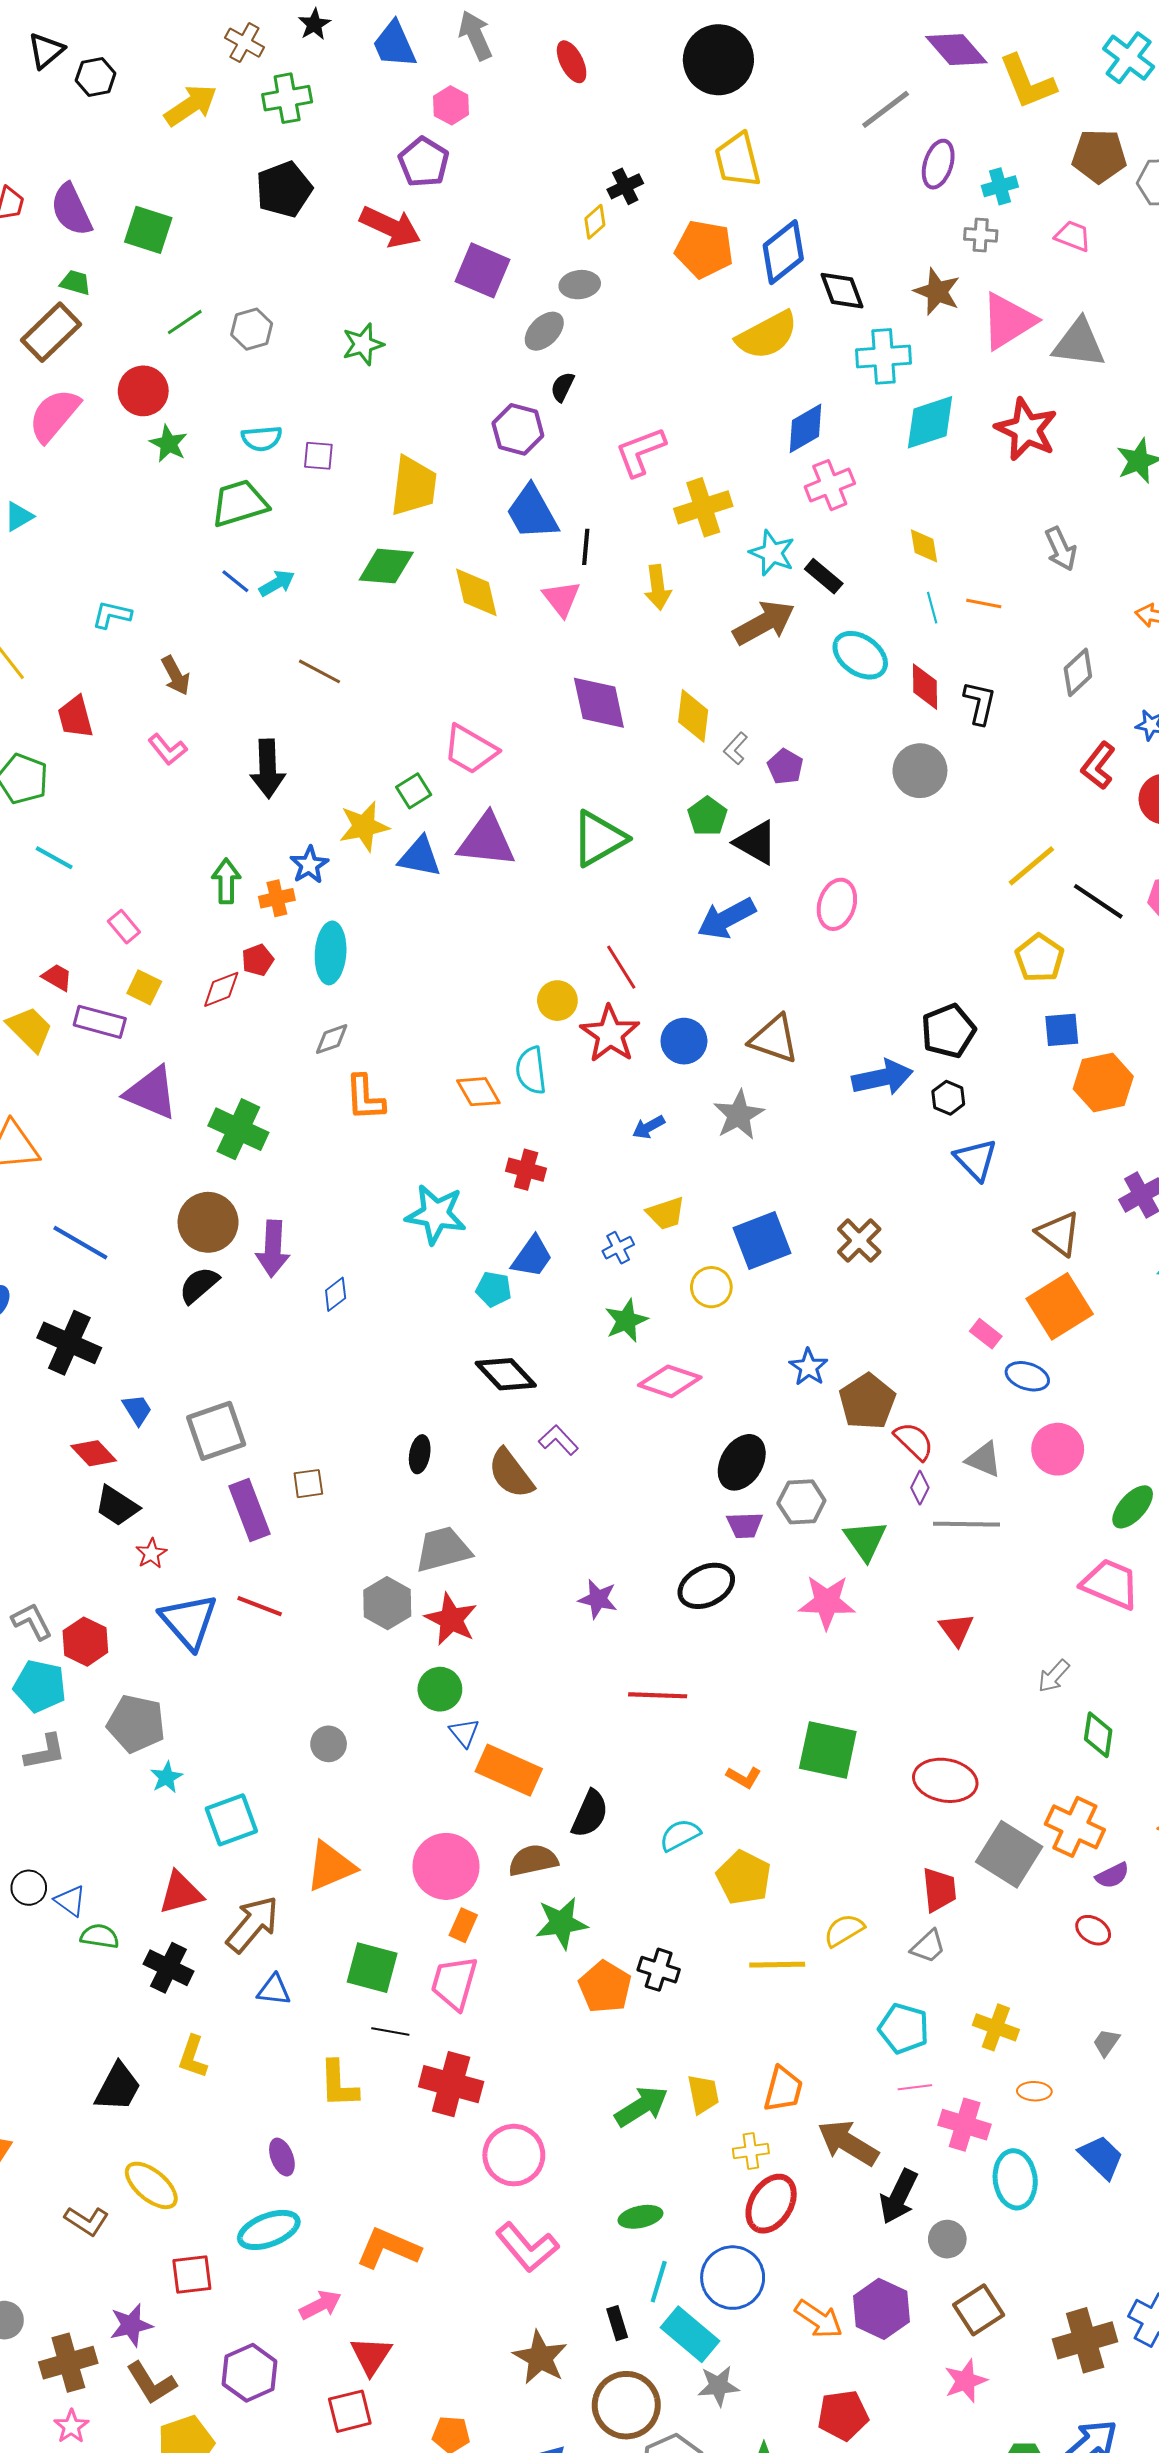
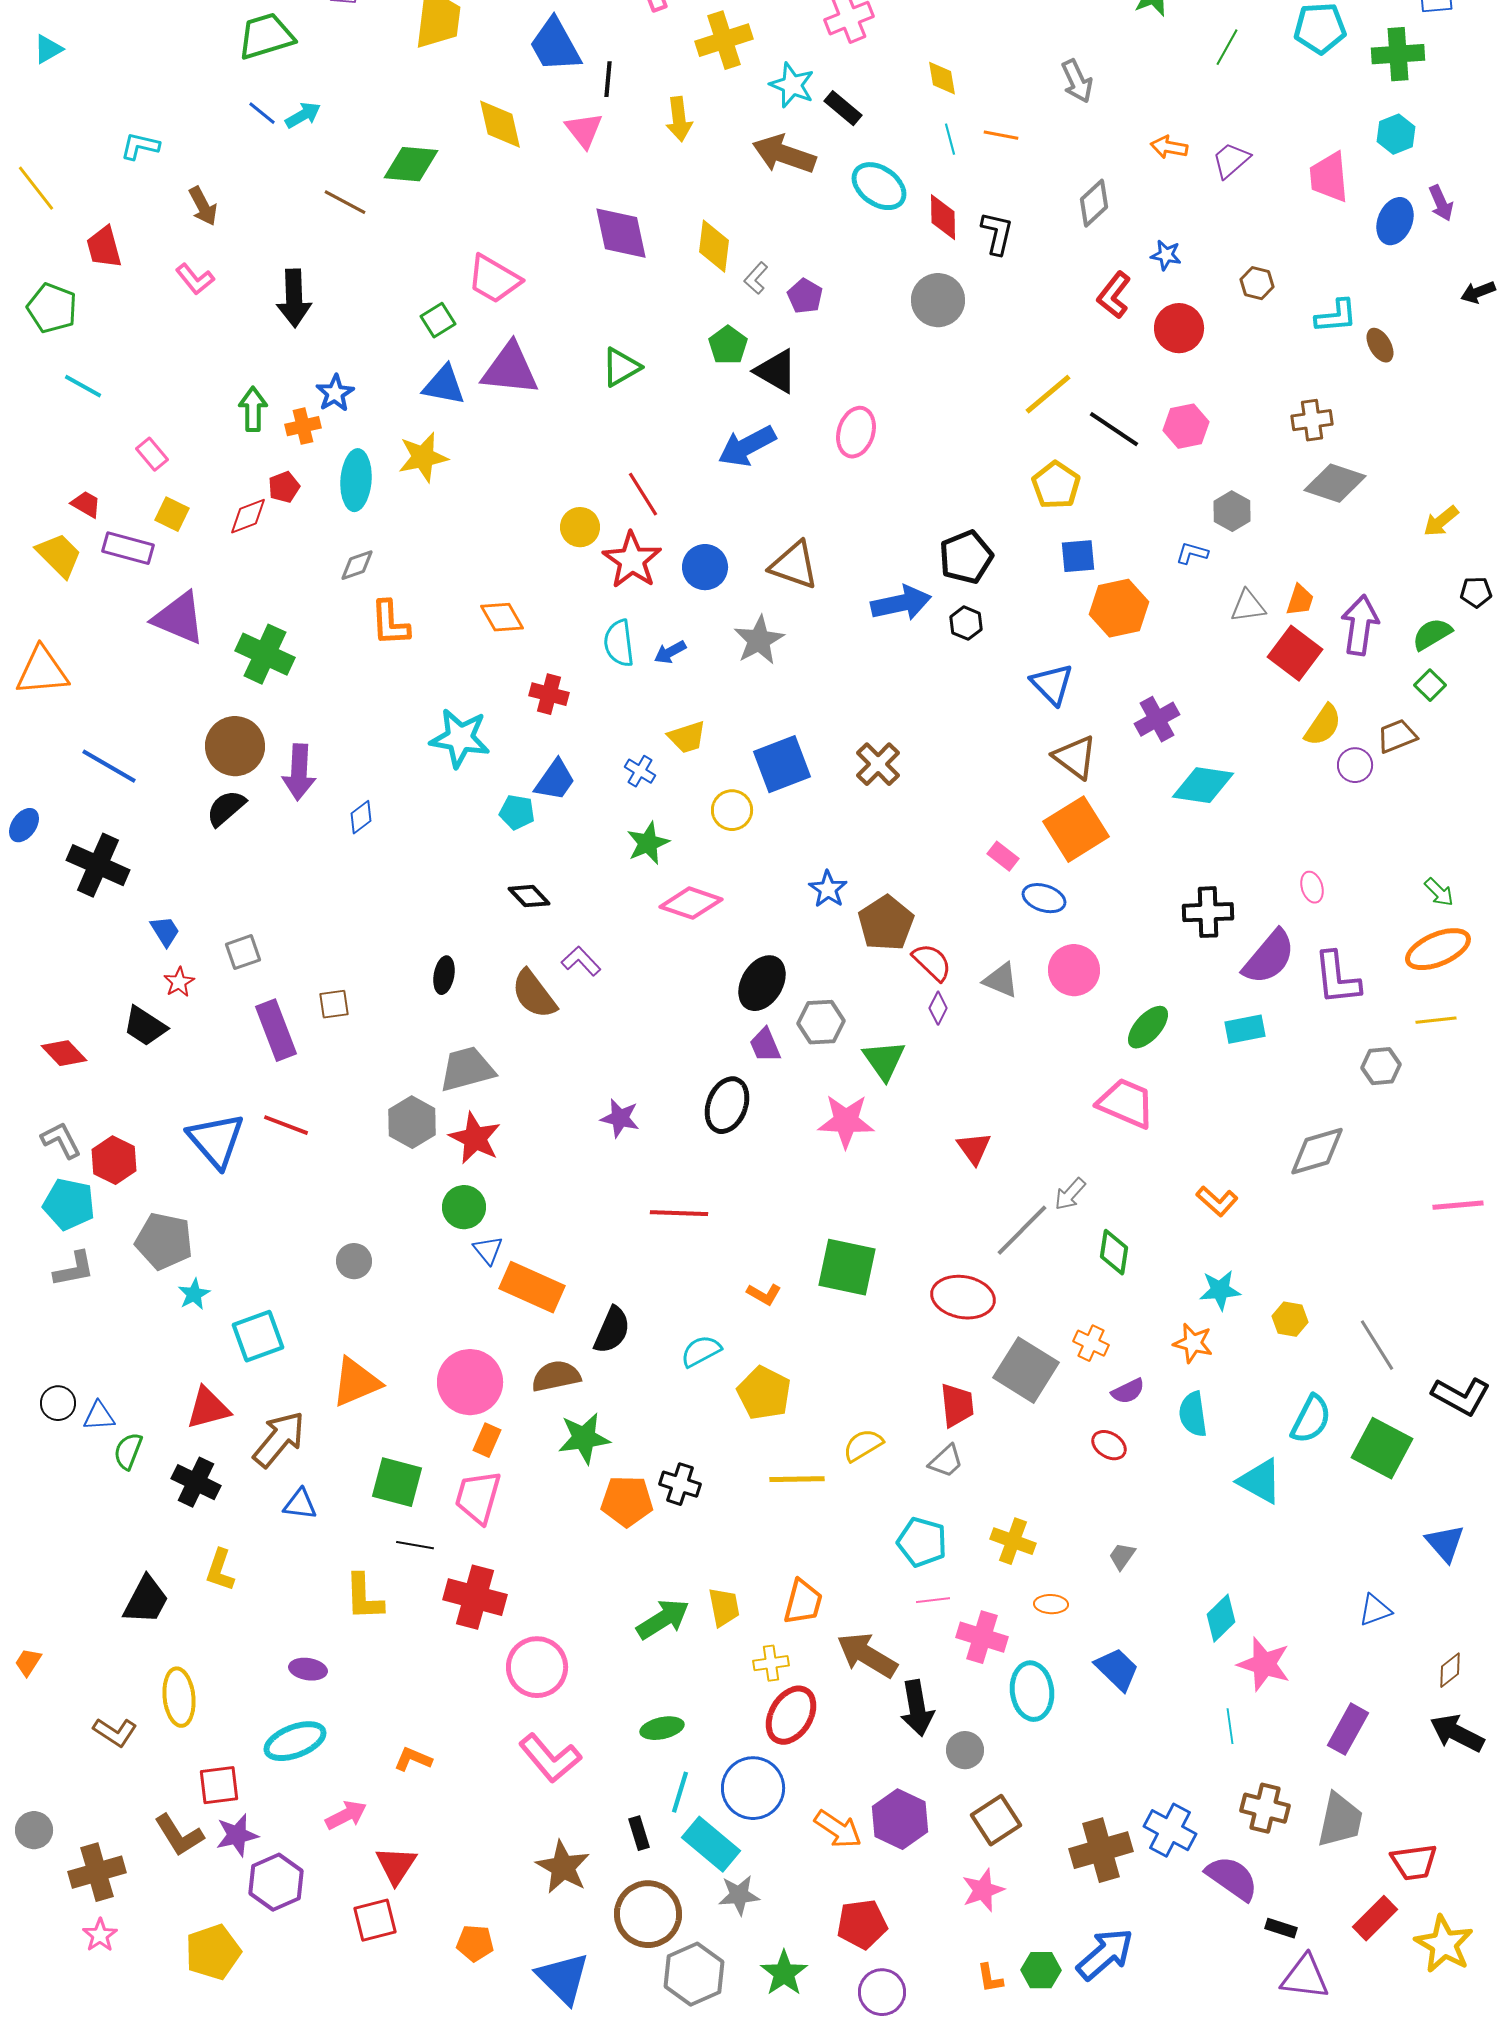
green diamond: (386, 566) -> (411, 164), moved
brown arrow: (764, 623) -> (784, 154), turned -132
yellow star: (364, 826) -> (423, 457), moved
green triangle: (599, 839) -> (621, 367), size x0.7
cyan semicircle: (531, 1070) -> (619, 643), moved
blue triangle: (976, 1160) -> (1052, 684), moved
blue cross: (618, 1248) -> (640, 771), turned -32
black diamond: (506, 1374) -> (529, 896), size x0.7
gray square: (216, 1431) -> (243, 952), size x0.6
red diamond: (94, 1453) -> (64, 1053), moved
gray line: (967, 1524) -> (1022, 1230), moved, turned -46
purple trapezoid: (745, 1525) -> (765, 1045), turned 69
red star: (151, 1553) -> (179, 982), moved
black ellipse: (706, 1586) -> (727, 1105), turned -42
orange cross: (1075, 1827) -> (1091, 1343), size x0.6
blue triangle: (70, 1901) -> (99, 1416), turned -40
green semicircle: (100, 1936) -> (128, 1451), turned -78
orange pentagon: (605, 1987) -> (627, 1501), turned -30
purple ellipse: (282, 2157) -> (308, 1669), turned -60
yellow ellipse: (151, 2185) -> (179, 1697), turned 44
black arrow: (899, 2197) -> (917, 1708), turned -36
orange L-shape: (388, 2248) -> (413, 1759), size x0.6
purple star: (131, 2325) -> (237, 1835), moved
brown L-shape: (151, 2383) -> (179, 1835), moved

